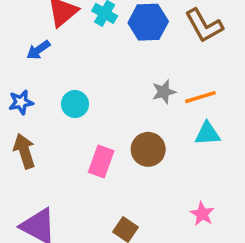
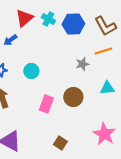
orange line: (200, 97) -> (103, 51), moved
pink star: (202, 214) -> (104, 134), size x1.6

